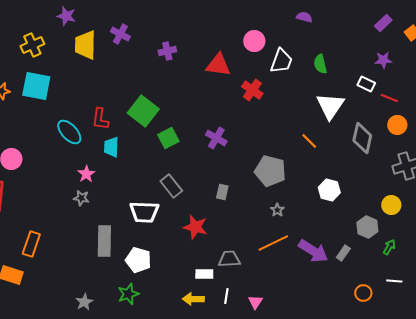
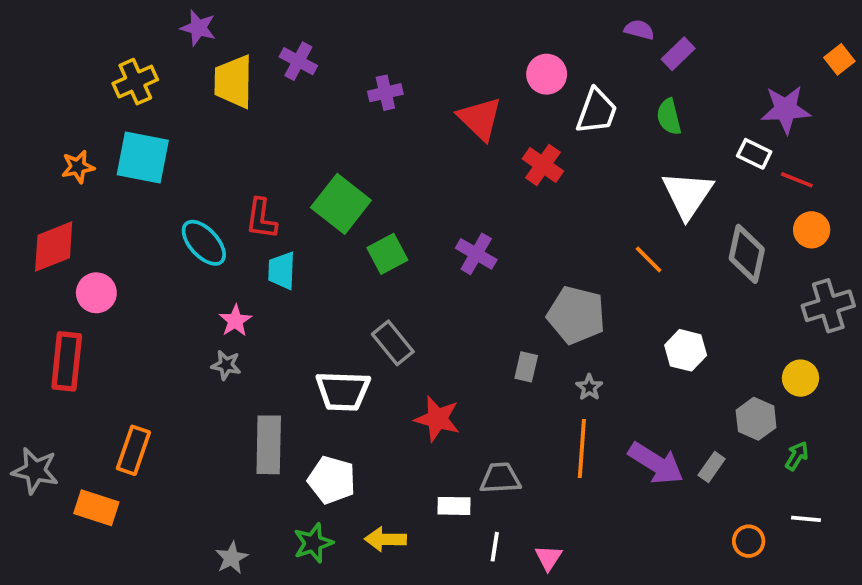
purple rectangle: (383, 23) -> (678, 54), moved
purple star: (383, 60) -> (786, 109), size x1.5
red triangle: (218, 65) -> (480, 119), turned 36
gray rectangle: (222, 192) -> (526, 367), moved
orange line: (273, 243) -> (582, 448), turned -60
yellow arrow: (193, 299) -> (385, 539), moved

